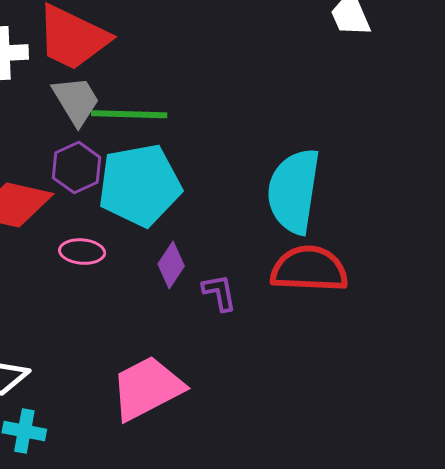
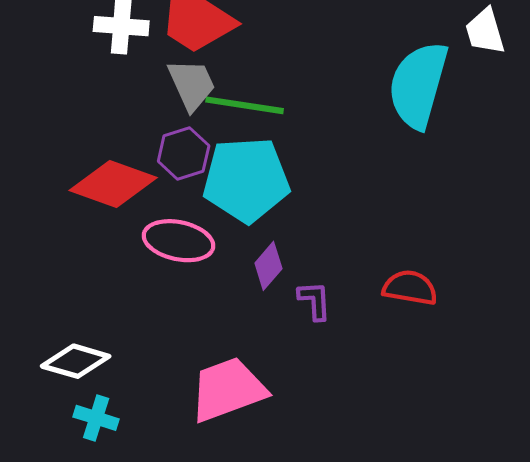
cyan semicircle: (294, 191) -> (418, 85), moved
pink ellipse: (82, 252) -> (178, 241), size x1.5
red semicircle: (309, 269) -> (410, 288), size x0.7

